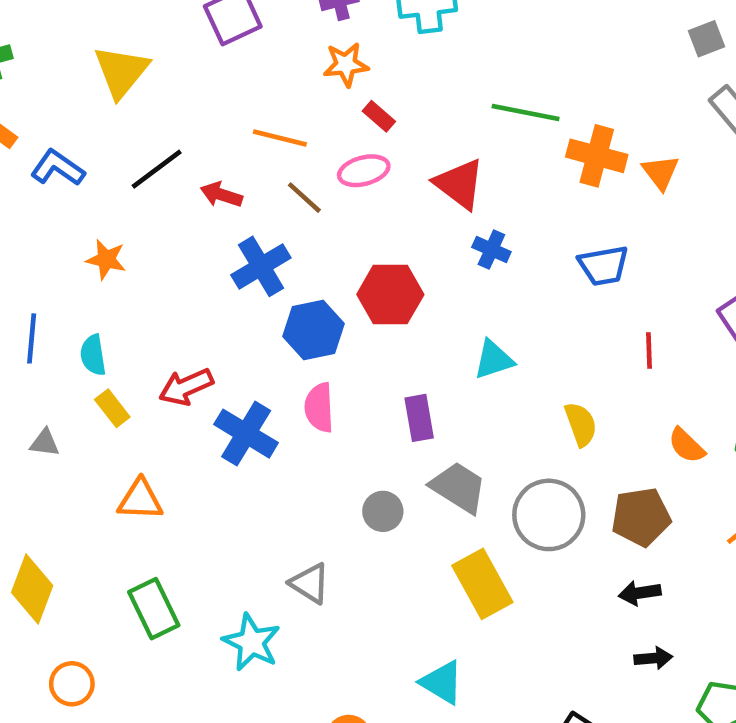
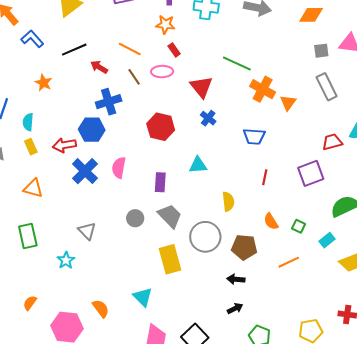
blue hexagon: (314, 330) -> (92, 130), moved
gray triangle: (310, 583) -> (87, 231), moved
cyan star: (251, 642) -> (66, 260), size x0.7
black arrow: (653, 658) -> (235, 308), turned -35

